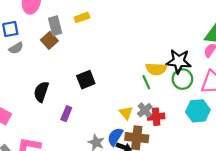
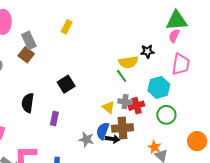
yellow rectangle: (82, 17) -> (67, 27), moved, turned -32
black star: (179, 61) -> (147, 51), size x0.6
green circle: (182, 79) -> (166, 115), moved
gray cross: (145, 110) -> (125, 102), turned -32
cyan hexagon: (198, 111) -> (159, 87), moved

